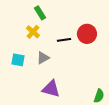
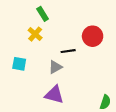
black line: (64, 40) -> (68, 51), moved
gray triangle: (43, 58) -> (55, 67), moved

